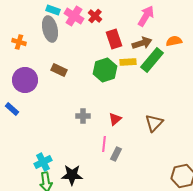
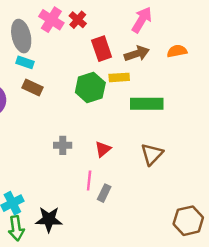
cyan rectangle: (53, 10) -> (25, 62), moved
green rectangle: (152, 60) -> (147, 104), moved, turned 50

